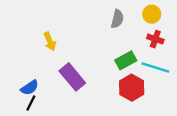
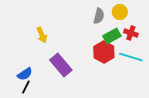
yellow circle: (152, 14) -> (120, 12), moved
green rectangle: (126, 60) -> (112, 36), moved
red hexagon: (132, 88) -> (104, 52), moved

